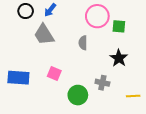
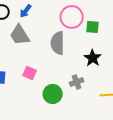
gray semicircle: (83, 43) -> (58, 43), size x1.6
gray cross: (102, 83) -> (77, 82), turned -32

